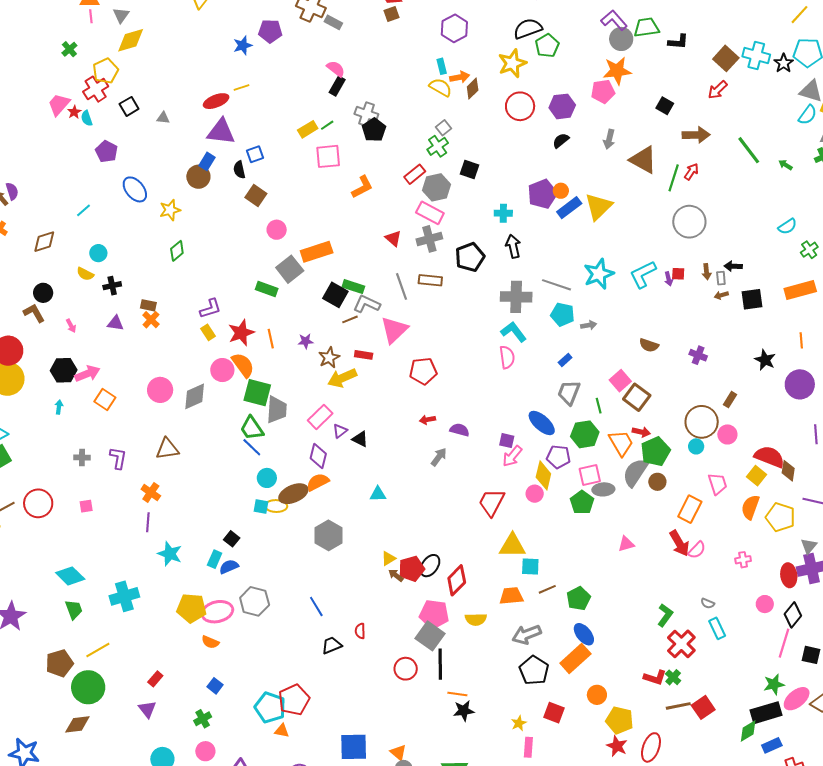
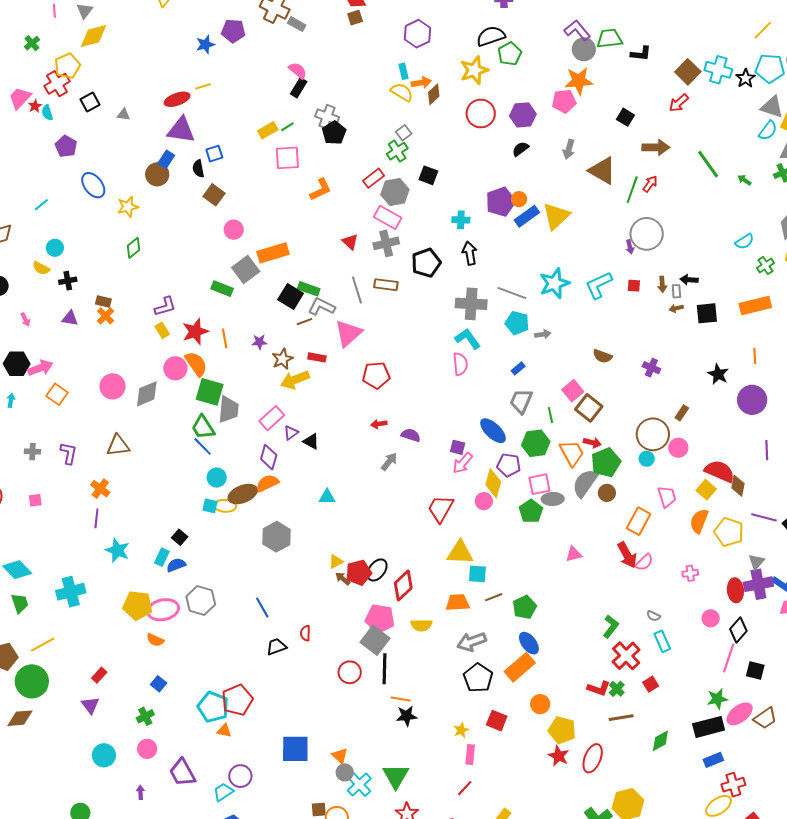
purple arrow: (669, 279) -> (630, 247), moved
red square: (703, 707) -> (651, 684), moved, size x0.7
green diamond: (748, 731) -> (660, 741), moved

